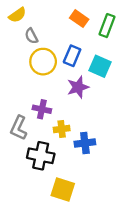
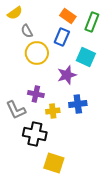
blue rectangle: (72, 56) -> (62, 37), moved
gray L-shape: (19, 128) -> (16, 110), turned -50
blue cross: (85, 143) -> (78, 104), moved

